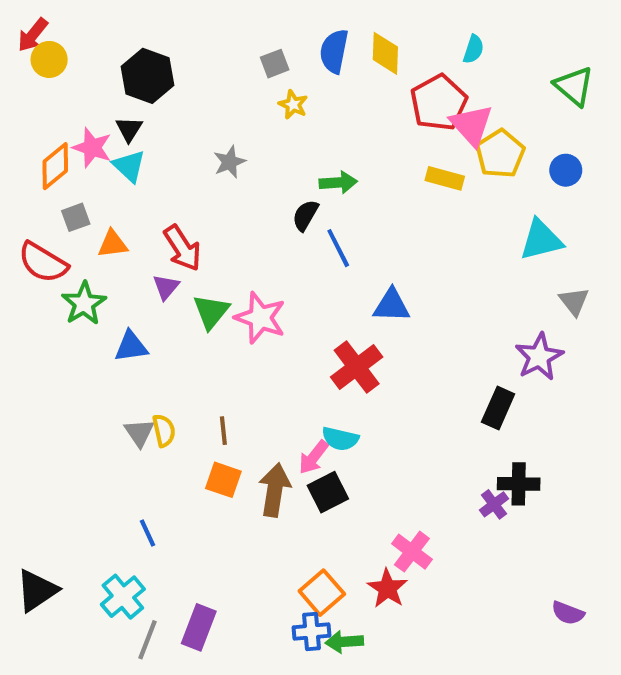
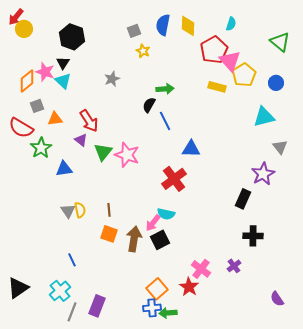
purple triangle: (166, 287) -> (81, 140), turned -32
purple cross: (494, 504) -> (234, 266), moved
purple semicircle: (568, 613) -> (277, 299), turned 35

